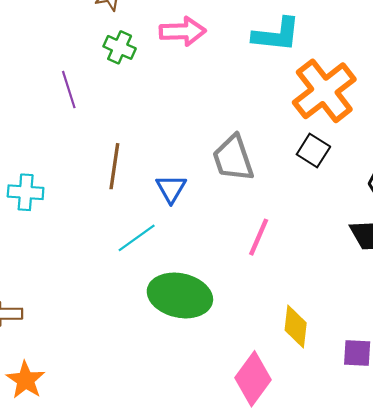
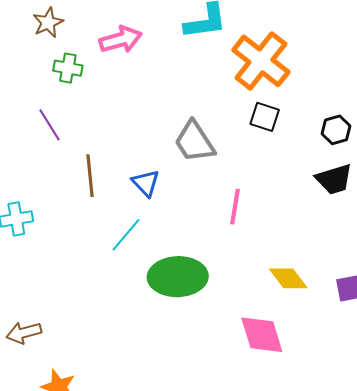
purple line: (69, 90) -> (50, 125), moved
yellow diamond: (296, 326) -> (288, 278), turned -30
pink diamond: (253, 379) -> (262, 335), turned -39

